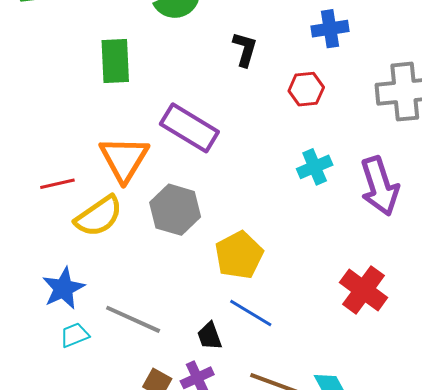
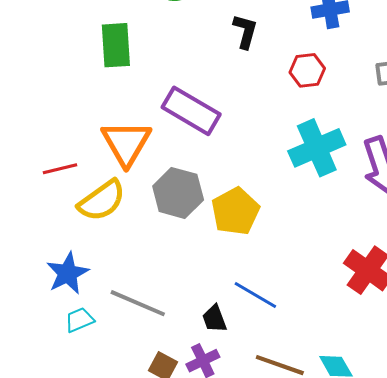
cyan cross: (315, 167) -> (317, 148), size x1.6
yellow pentagon: (239, 255) -> (235, 211), moved

